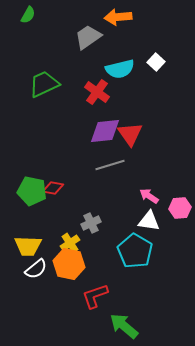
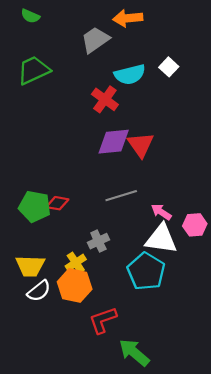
green semicircle: (28, 15) -> (30, 16), turned 84
green trapezoid: (44, 84) -> (34, 70), moved
gray line: (110, 165) -> (121, 196), moved
white triangle: (149, 221) -> (161, 239), size x1.4

